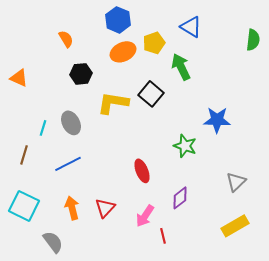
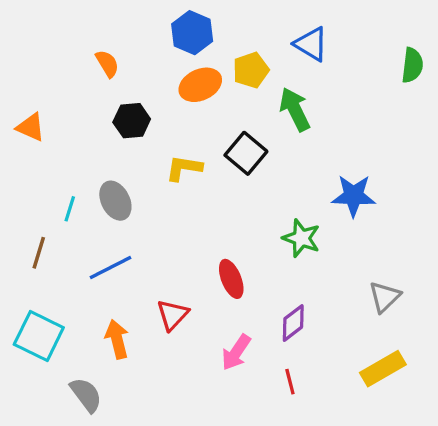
yellow L-shape: (113, 103) -> (184, 168), size x0.7
red triangle: (105, 208) -> (173, 315), moved
red line: (163, 236) -> (290, 382), moved

